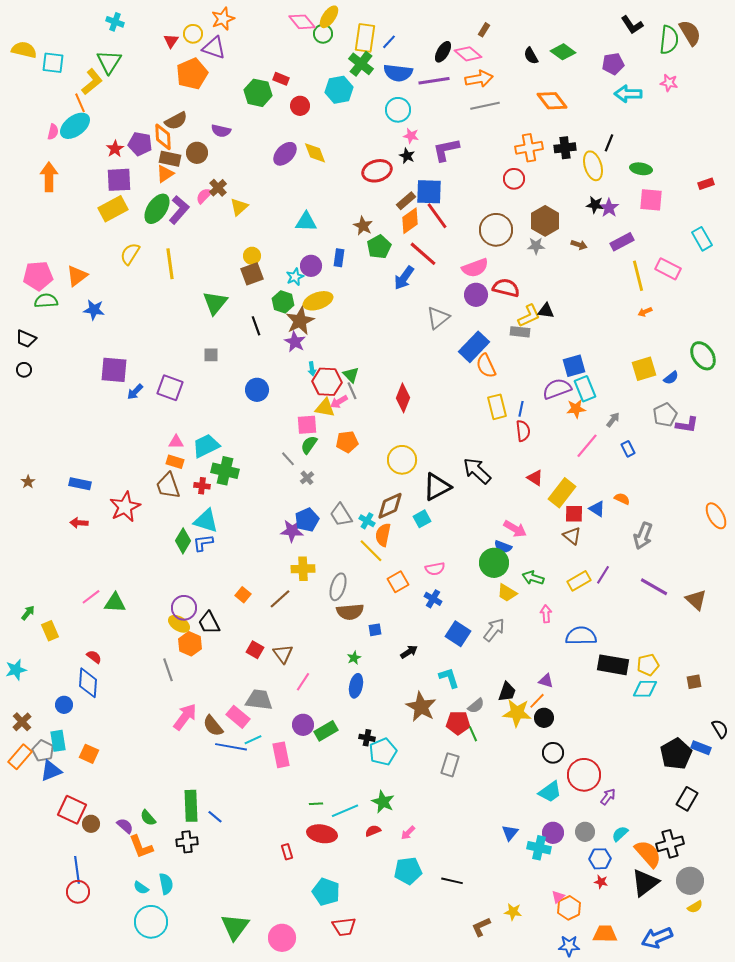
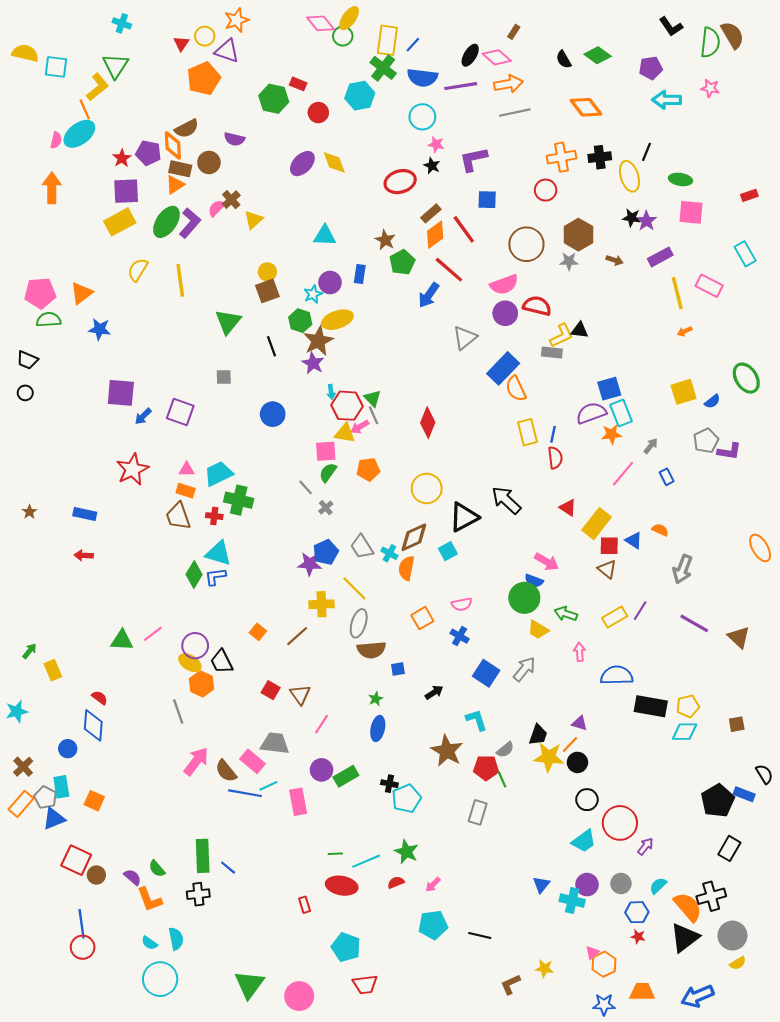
blue square: (429, 192) -> (487, 200), moved, size x0.7
red star: (125, 507) -> (132, 469), moved
yellow line: (371, 551) -> (354, 588), moved
pink line: (91, 597) -> (153, 634), moved

